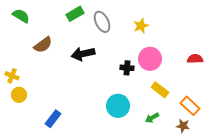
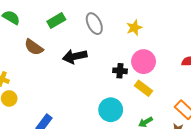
green rectangle: (75, 14) -> (56, 21), moved
brown semicircle: (43, 45) -> (34, 47), turned 72
yellow rectangle: (160, 90) -> (144, 88), moved

